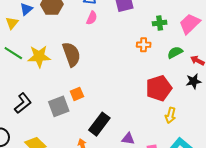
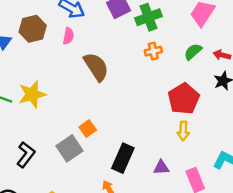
pink semicircle: (92, 18) -> (68, 36), moved
green cross: (160, 23) -> (149, 17), moved, size x1.5
brown semicircle: (71, 54) -> (96, 67), moved
yellow arrow: (170, 115) -> (183, 131), moved

